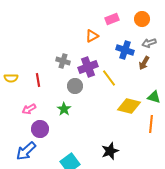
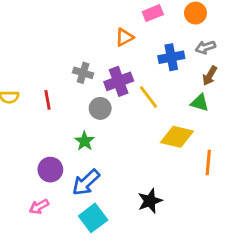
blue cross: (125, 50) -> (171, 57), turned -30
brown arrow: (144, 63) -> (210, 76), moved
green triangle: (154, 97) -> (200, 103), moved
pink arrow: (29, 109) -> (39, 207), moved
blue arrow: (26, 151) -> (86, 182), moved

